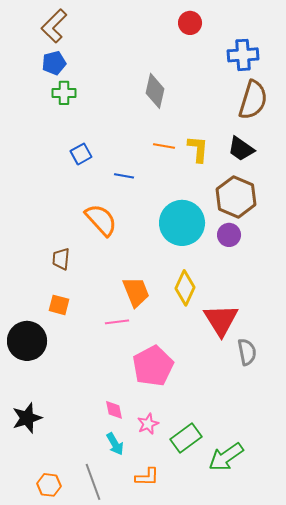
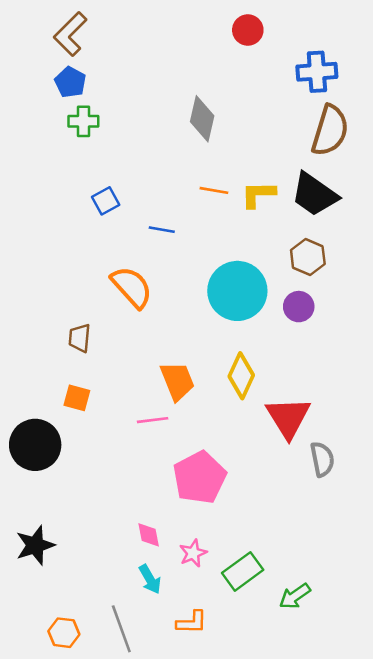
blue pentagon: (54, 63) -> (70, 82), turned -30
yellow L-shape: (198, 149) -> (258, 194), turned -96
black trapezoid: (241, 149) -> (314, 194), size x1.4
brown hexagon: (236, 197) -> (308, 257), size x0.7
green arrow: (226, 457) -> (295, 596), size x0.7

